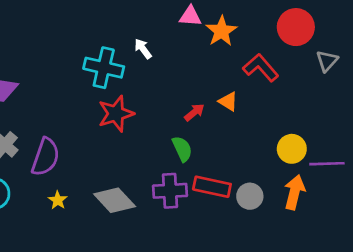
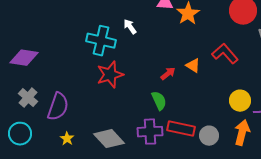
red L-shape: (261, 68) -> (225, 54), moved

